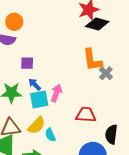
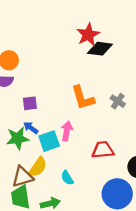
orange L-shape: (92, 60) -> (83, 98), moved
blue arrow: (35, 84) -> (31, 128), moved
yellow semicircle: (37, 125) -> (38, 167), moved

